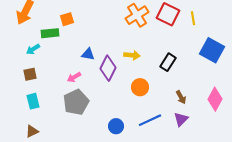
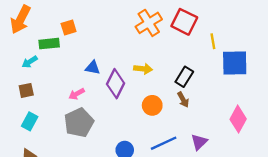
yellow line: (193, 18) -> (213, 41), moved
blue square: (212, 50) -> (235, 63), turned -30
brown arrow: (181, 97) -> (183, 100), moved
cyan rectangle: (33, 101) -> (30, 121), turned 42

